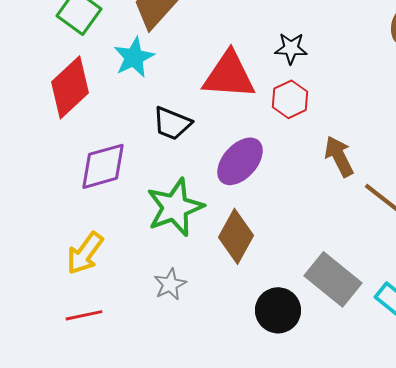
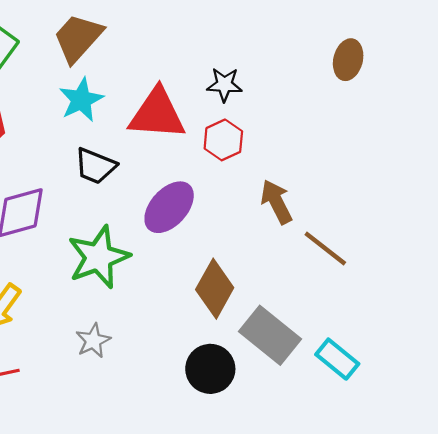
cyan star: (134, 57) -> (81, 100), moved
brown diamond: (236, 236) -> (215, 289), moved

